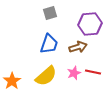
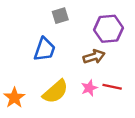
blue trapezoid: (49, 44) -> (45, 49), moved

